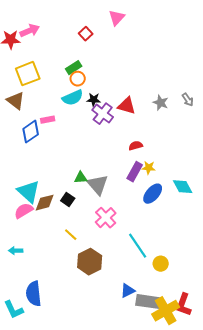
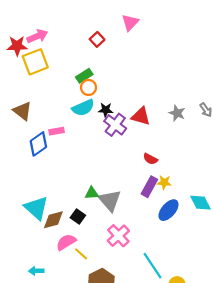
yellow square: (28, 74) -> (35, 62), moved
red semicircle: (136, 146) -> (150, 159), turned -136
pink semicircle: (24, 211) -> (66, 242), moved
cyan arrow: (16, 251) -> (36, 271), moved

